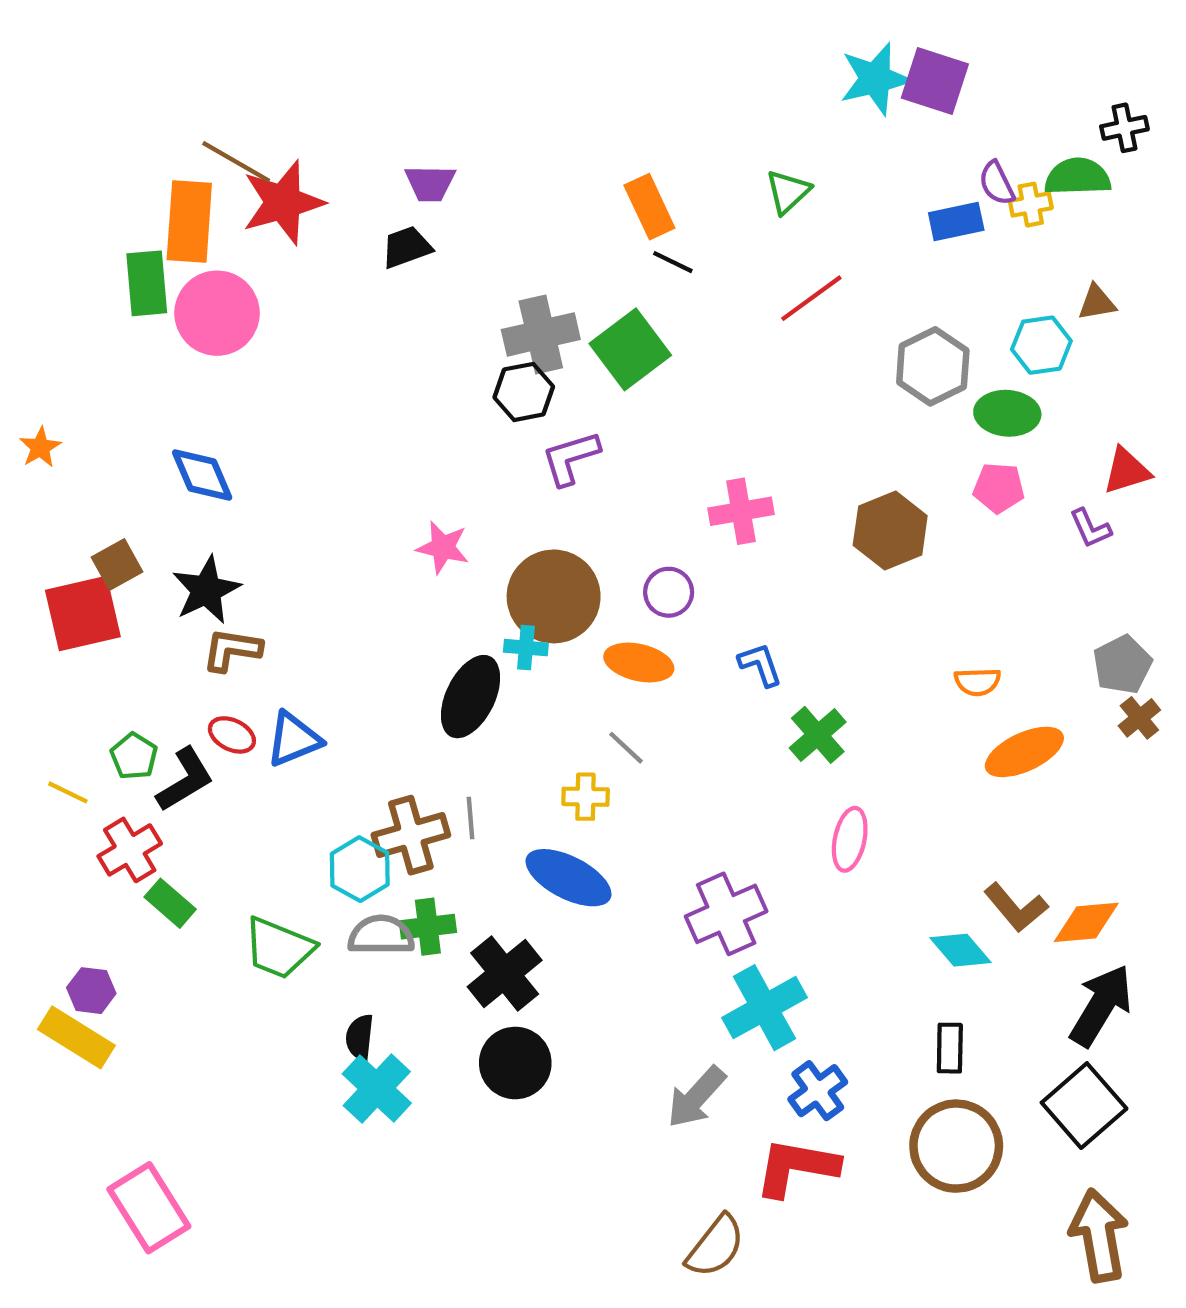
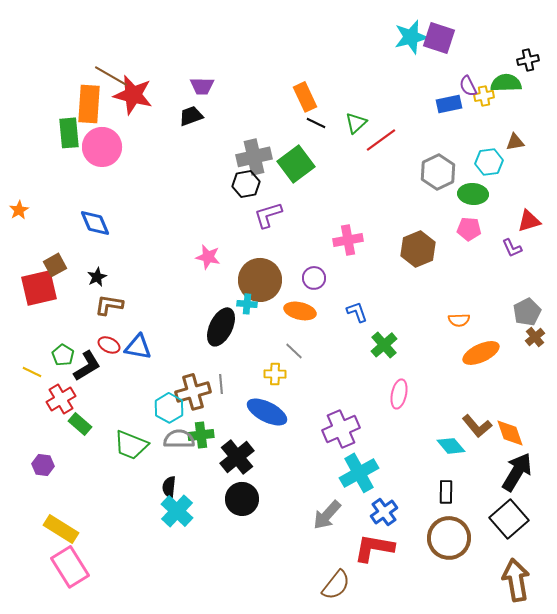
green triangle: (788, 192) -> (356, 123), moved
red star: (283, 202) -> (133, 95), turned 30
black star: (206, 590) -> (97, 277), size x0.6
blue triangle: (294, 739) -> (138, 347), turned 32
orange diamond: (1086, 922) -> (510, 433), turned 76
yellow rectangle: (76, 1037) -> (61, 529), moved

